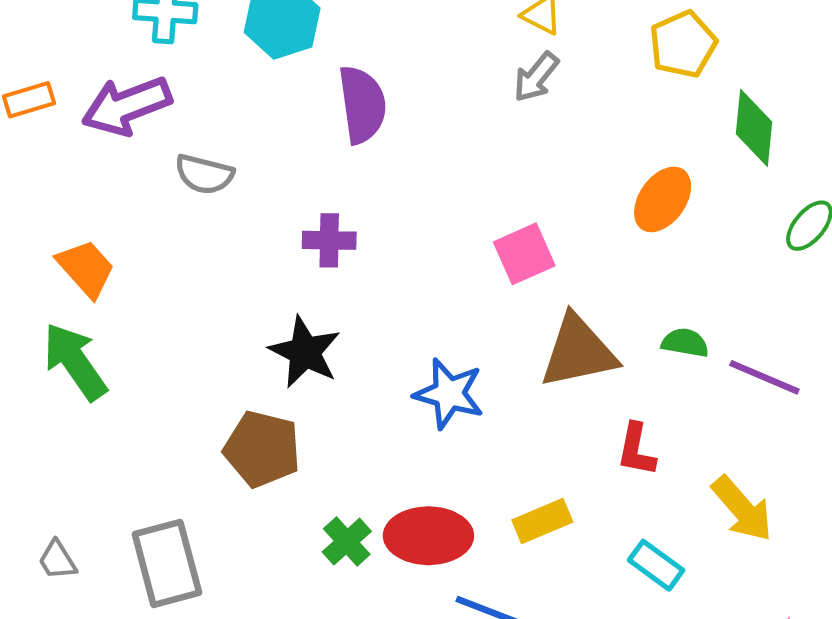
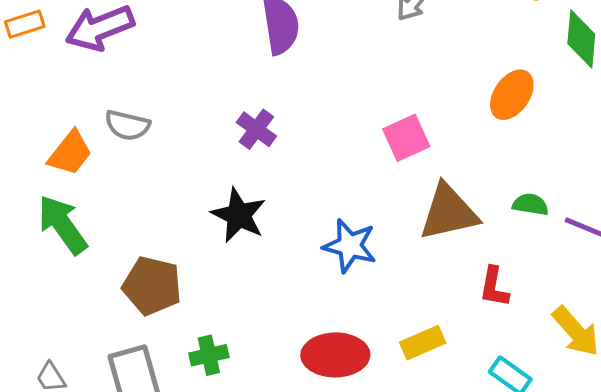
gray semicircle: (204, 174) -> (127, 125), moved
purple cross: (329, 240) -> (256, 129), turned 36
orange trapezoid: (86, 268) -> (70, 153), turned 81
brown pentagon: (262, 449) -> (152, 286), moved
green cross: (347, 542) -> (209, 355), moved, turned 30

